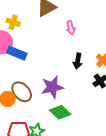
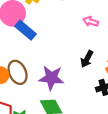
pink arrow: (71, 28) -> (91, 22), turned 104

